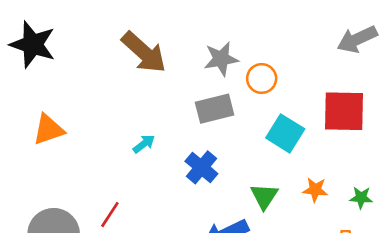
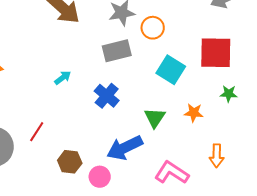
green star: (361, 198) -> (229, 94), moved

